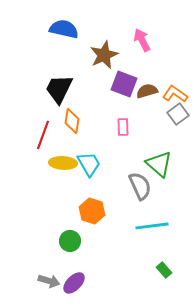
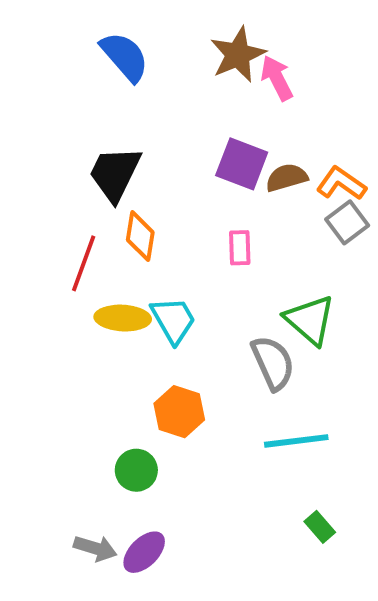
blue semicircle: (64, 29) -> (125, 57), turned 36
brown star: (104, 55) -> (238, 55), moved

